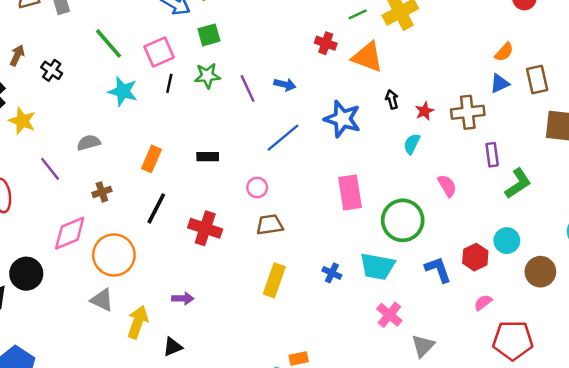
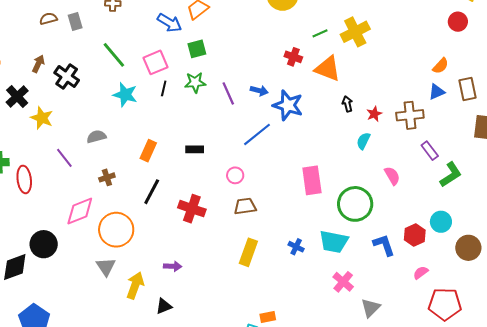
black cross: (52, 70) -> (67, 77), size x1.4
blue star: (342, 119) -> (288, 105), moved
purple rectangle: (492, 155) -> (430, 151), turned -30
gray triangle: (102, 300) -> (106, 267), turned 30

